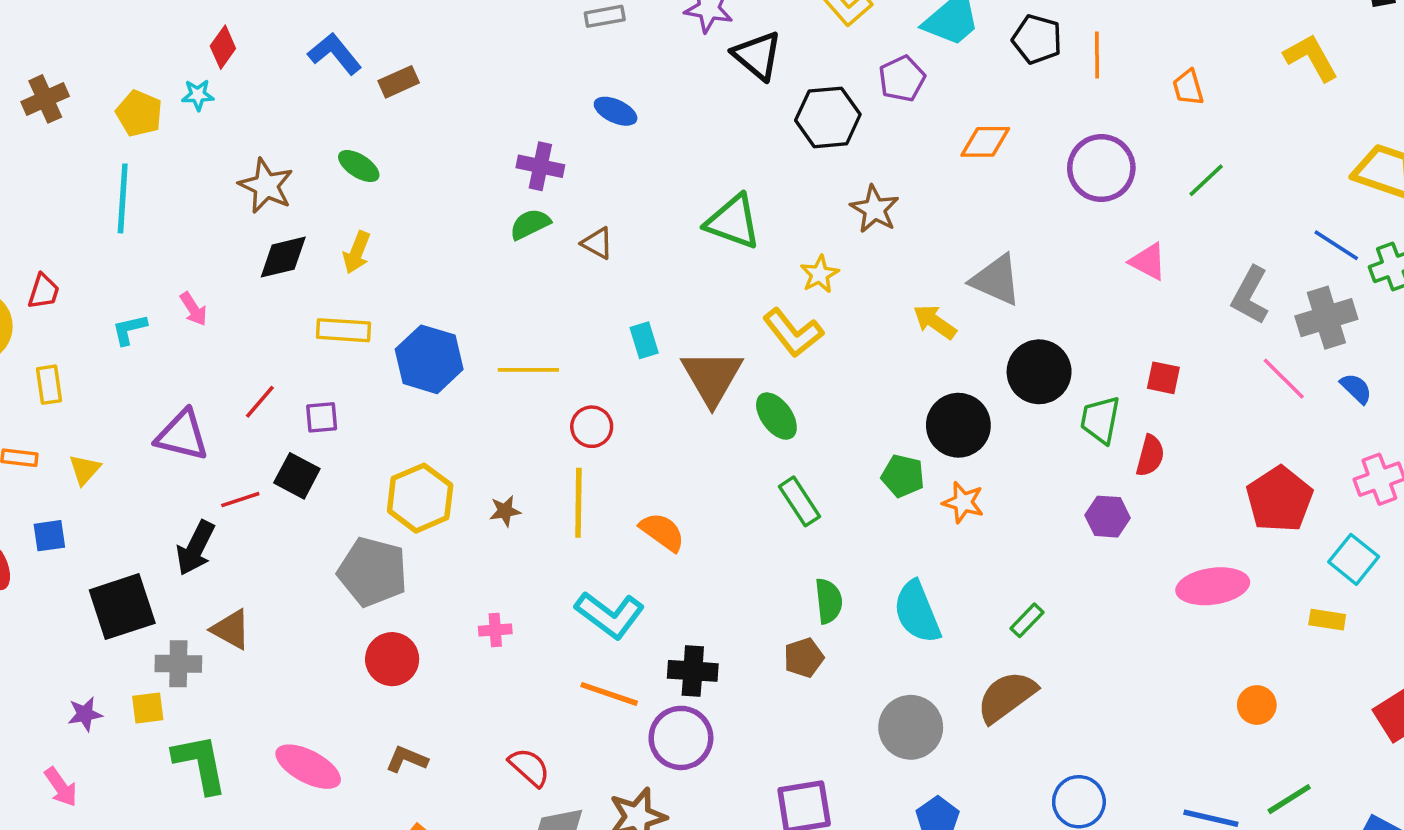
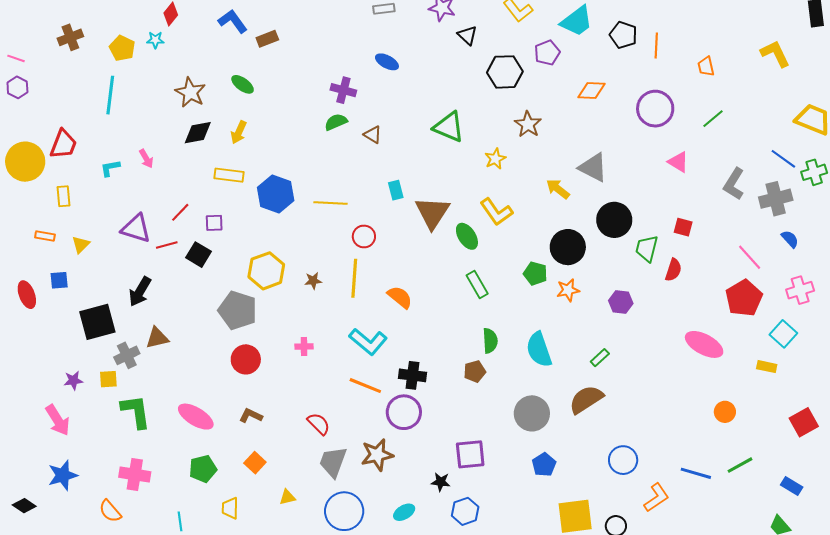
black triangle: (757, 55) -> (467, 35), size x0.7
red trapezoid: (44, 291) -> (63, 144), size x1.5
yellow L-shape: (793, 333) -> (496, 212), moved
pink line: (1284, 379) -> (750, 257), moved
red line: (240, 500) -> (167, 245), moved
orange star: (963, 502) -> (568, 290), turned -30
purple hexagon: (1108, 517) -> (621, 302), moved
pink ellipse: (1213, 586) -> (704, 344), turned 33
brown triangle: (231, 629) -> (157, 338), turned -45
gray cross: (178, 664) -> (127, 355), turned -30
pink arrow: (61, 787) -> (58, 420), size x1.4

